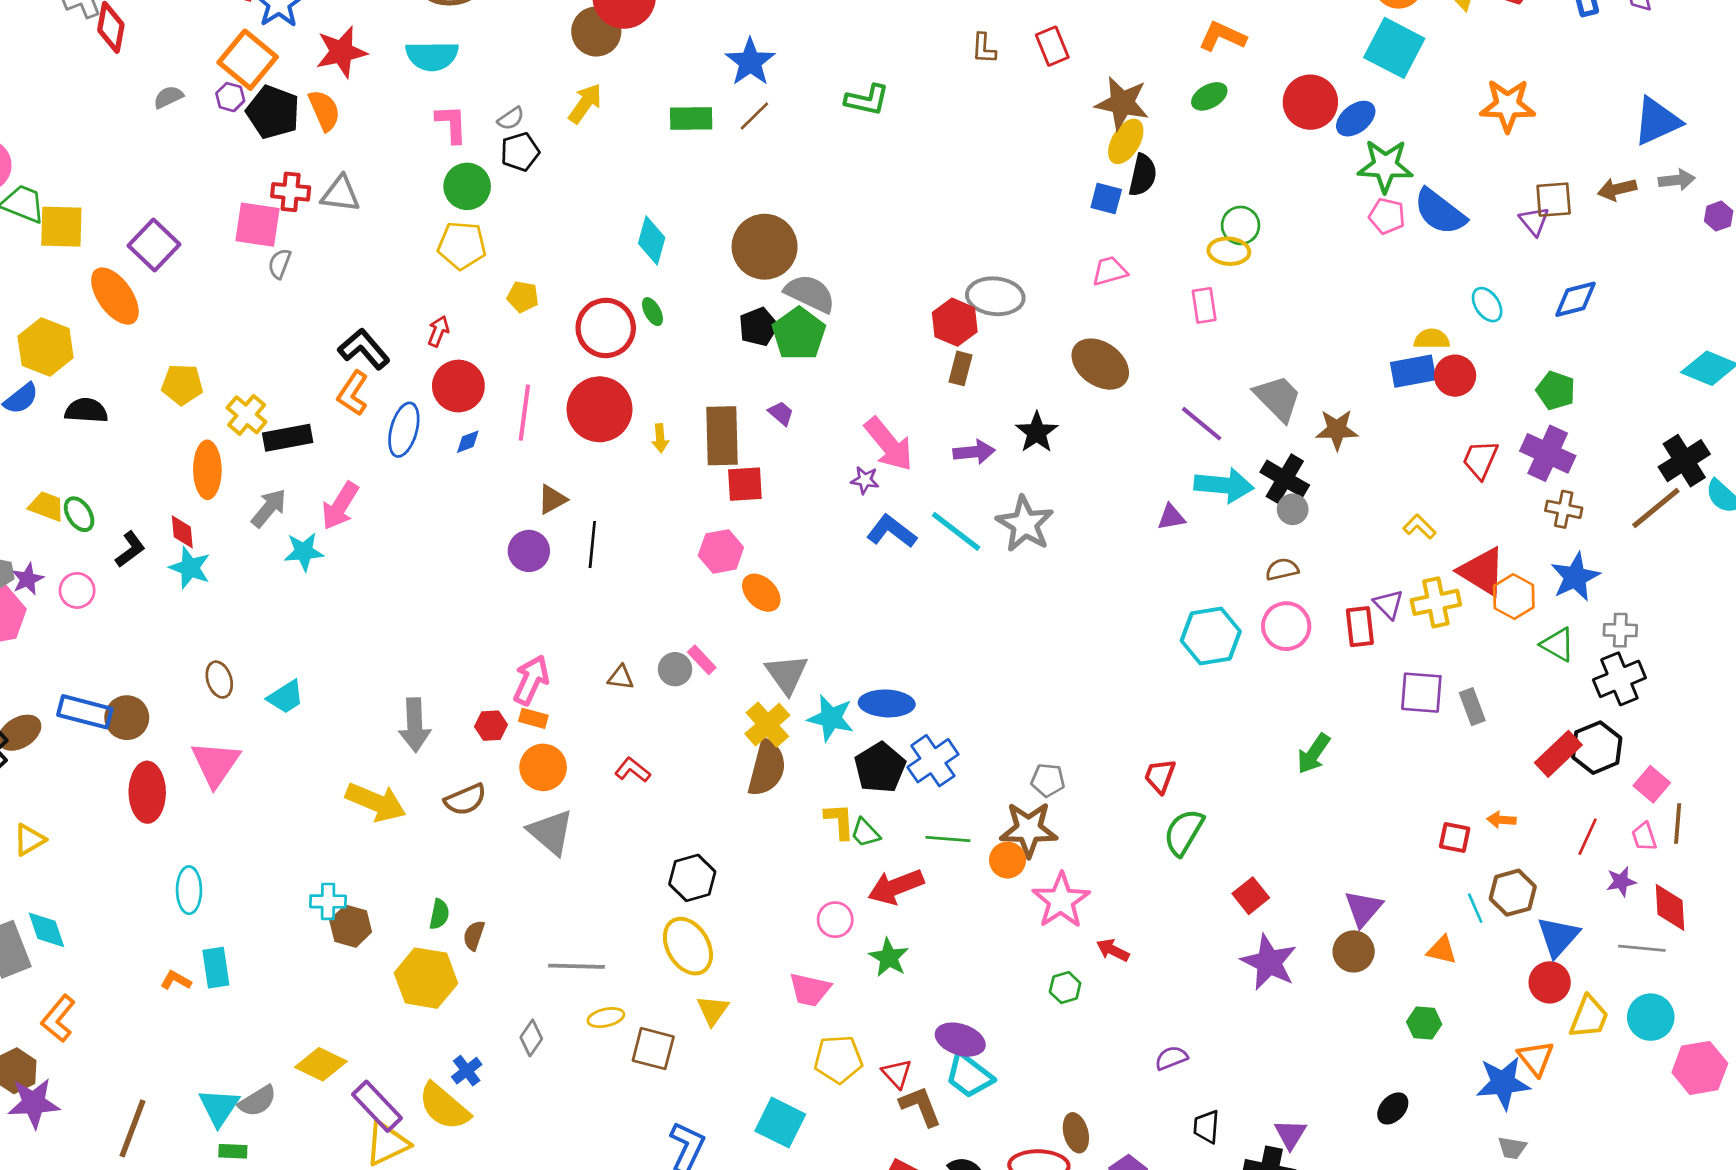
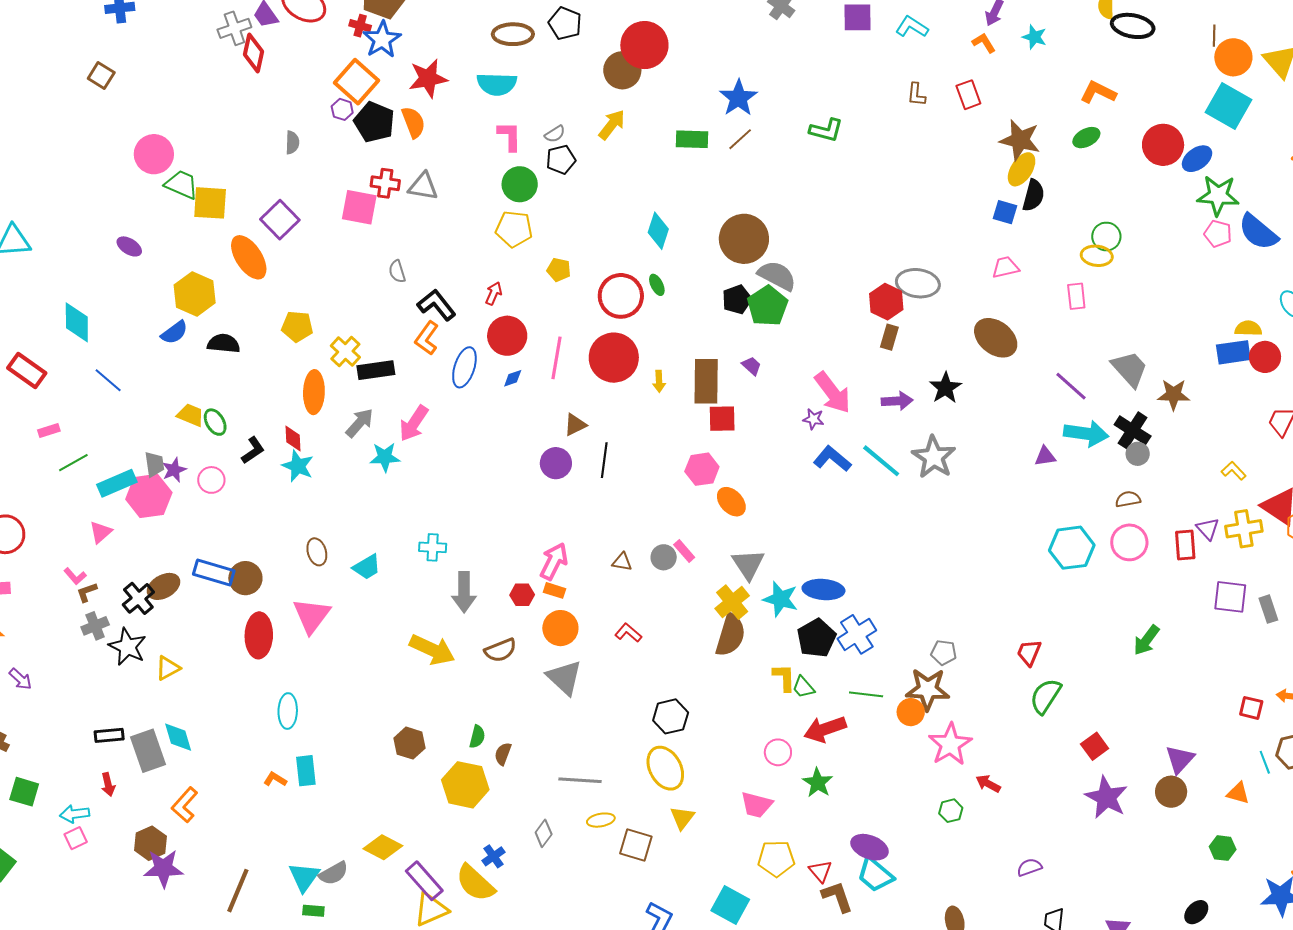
gray semicircle: (168, 97) -> (292, 142), moved, turned 115
gray semicircle: (280, 264) -> (397, 272), moved, turned -40
cyan cross: (328, 901) -> (433, 547), moved

